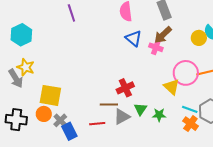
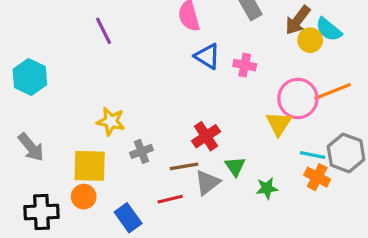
brown arrow: (163, 35) -> (298, 20), moved
yellow star: (26, 67) -> (111, 121), moved
yellow triangle: (172, 87) -> (279, 124), turned 30
green star: (159, 115) -> (267, 188), moved
gray cross: (60, 120) -> (141, 151), moved, turned 32

